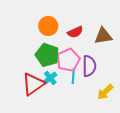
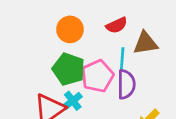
red semicircle: (75, 32) -> (117, 25), moved
cyan line: (73, 76) -> (122, 58), moved

